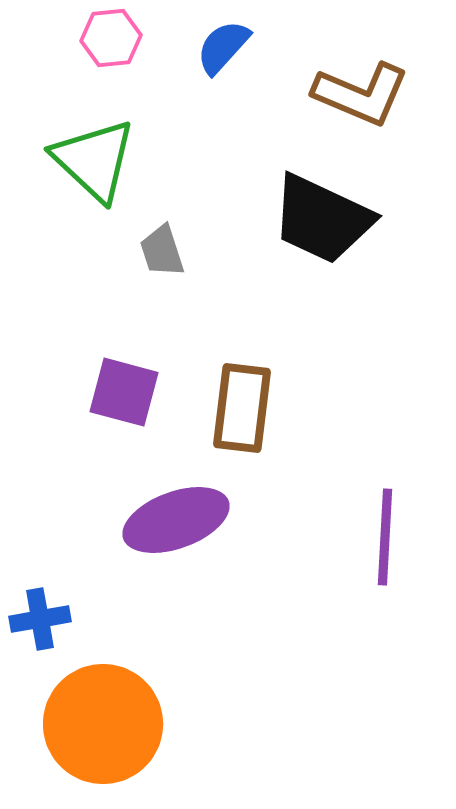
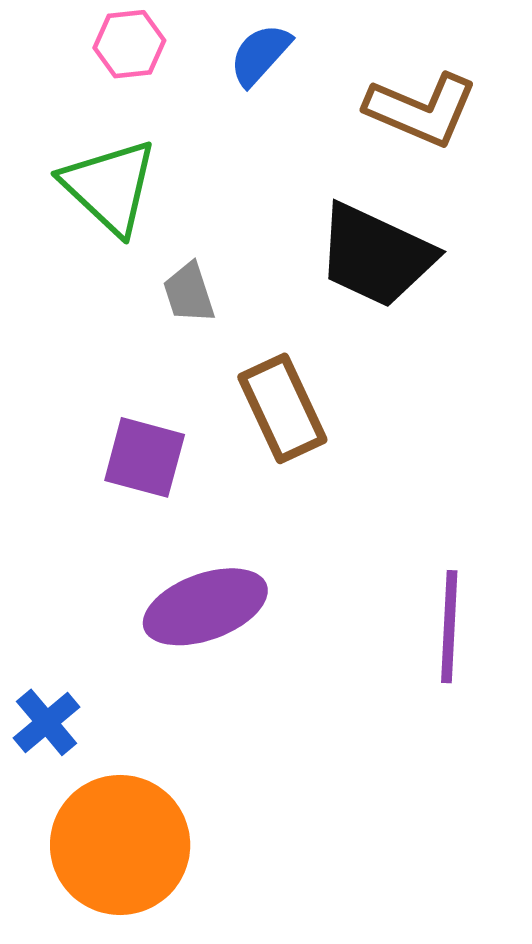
brown rectangle: (242, 408) -> (282, 408), moved, turned -32
blue cross: (40, 619) -> (47, 722), turned -30

